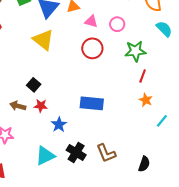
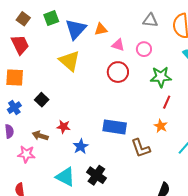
black square: (34, 85) -> (42, 100), moved
orange star: (146, 100) -> (161, 126), moved
brown arrow: (18, 106) -> (40, 136), moved
brown L-shape: (106, 153) -> (141, 148), moved
cyan triangle: (45, 156) -> (65, 177), turned 50

